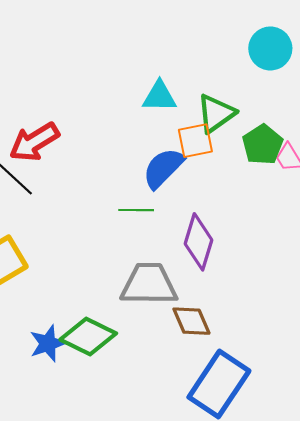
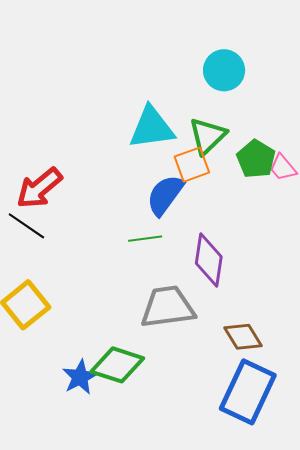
cyan circle: (270, 48) -> (224, 70), moved
cyan triangle: (160, 96) -> (152, 128), size x1.4
brown diamond: (191, 321) -> (243, 337), moved

